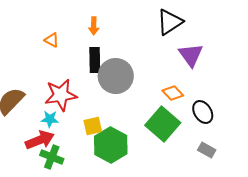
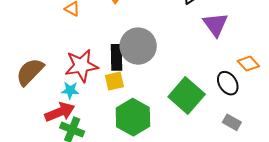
black rectangle: (95, 60) -> (116, 57), moved
orange diamond: (173, 93) -> (248, 64), moved
yellow square: (93, 126) -> (114, 81), moved

